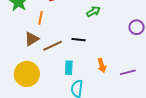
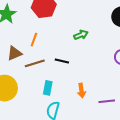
orange line: (40, 18) -> (34, 40), moved

